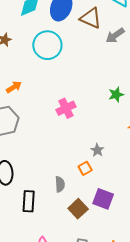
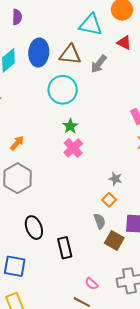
cyan circle: (47, 45) -> (63, 90), moved
green star: (116, 95) -> (70, 126), moved
gray semicircle: (60, 184) -> (100, 221), moved

